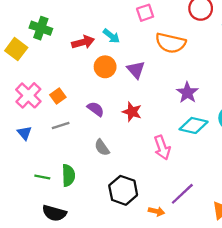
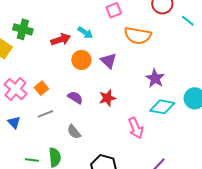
red star: (132, 112) -> (107, 98), turned -30
gray semicircle: (102, 148) -> (74, 132), moved

